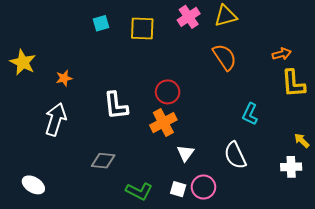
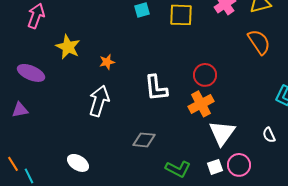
white triangle: (186, 153) -> (222, 133), size x1.6
white semicircle: (235, 155) -> (269, 135), size x0.6
white square: (178, 189) -> (215, 167), turned -35

